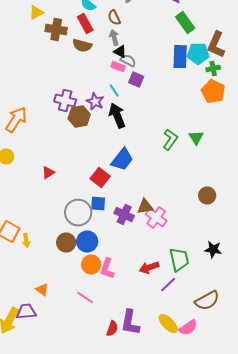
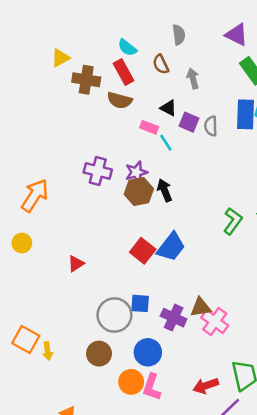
gray arrow: (114, 38) -> (193, 78), moved
gray semicircle: (128, 61) -> (211, 126), moved, turned -119
pink rectangle: (118, 67) -> (149, 127), moved
purple square: (136, 80) -> (189, 122), moved
cyan line: (114, 91) -> (166, 143), moved
purple star: (95, 102) -> (136, 172), turned 30
black arrow: (117, 116) -> (165, 190), size x0.7
brown hexagon: (79, 117) -> (139, 192), moved
red square: (100, 178) -> (143, 251), moved
blue circle: (87, 242) -> (148, 352), moved

